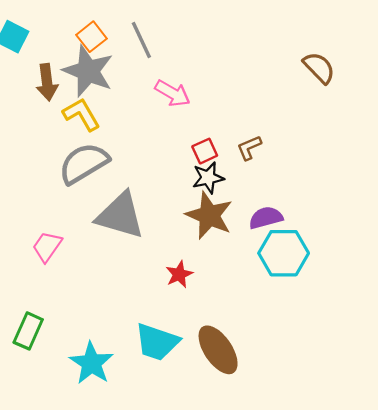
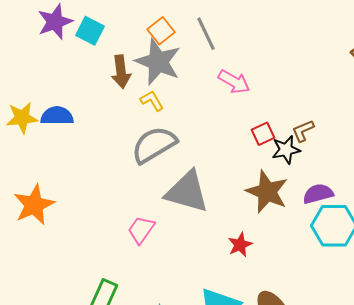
yellow L-shape: (81, 114) -> (152, 101), size x0.7
black star: (208, 178) -> (286, 150), moved
pink trapezoid: (47, 247) -> (141, 230), moved

